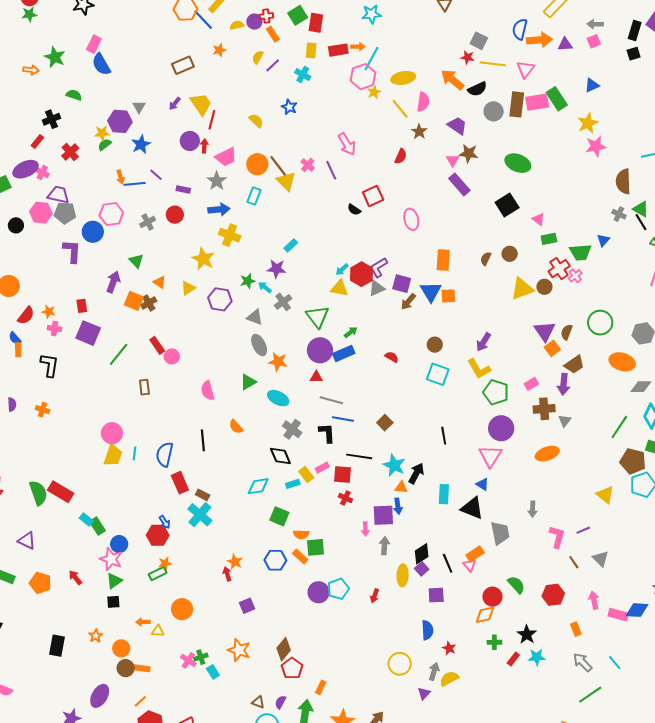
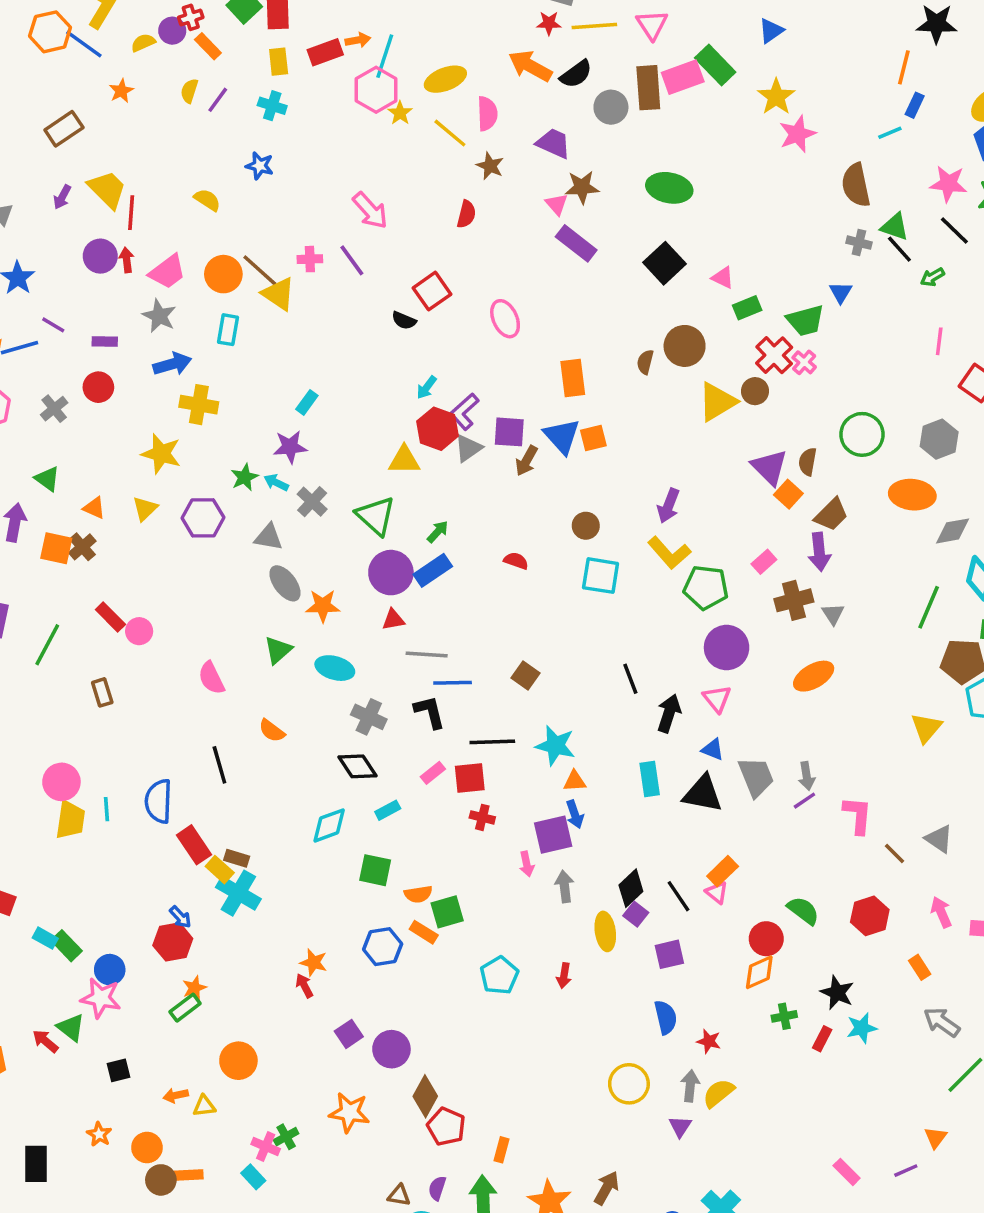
pink cross: (308, 165) -> (310, 259), turned -32
brown circle: (510, 254) -> (685, 346), size x1.5
cyan arrow: (342, 269) -> (427, 387), moved
pink triangle: (490, 456) -> (717, 699), size x0.7
black arrow: (416, 473) -> (669, 713), moved
yellow rectangle: (306, 475) -> (220, 870), moved
yellow triangle: (605, 495) -> (926, 728), turned 42
purple line: (583, 530) -> (804, 801), moved
gray trapezoid: (500, 533) -> (756, 777), moved
green triangle: (114, 581) -> (71, 1028), moved, turned -36
purple circle: (319, 592) -> (391, 1049), moved
cyan rectangle: (213, 672) -> (253, 1177), moved

